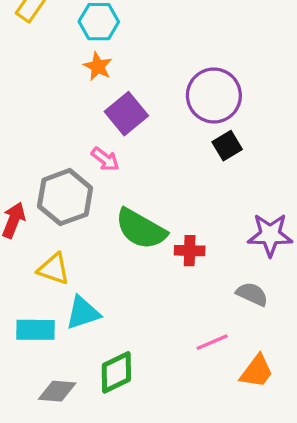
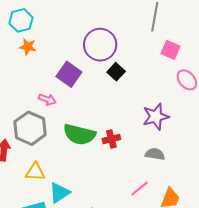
purple square: (126, 114) -> (69, 74), moved

